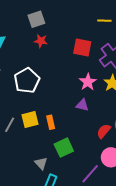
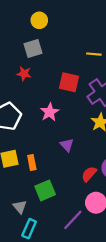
gray square: (36, 19) -> (33, 48), moved
pink star: (88, 82) -> (50, 112), moved
purple triangle: (82, 105) -> (67, 145), turned 32

